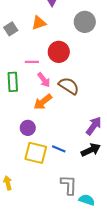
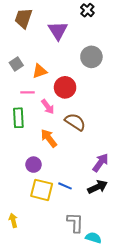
orange triangle: (39, 23) -> (40, 71), moved
pink line: (32, 62) -> (27, 92), moved
pink arrow: (44, 80) -> (48, 107), moved
orange arrow: (43, 102) -> (49, 138), turned 90

